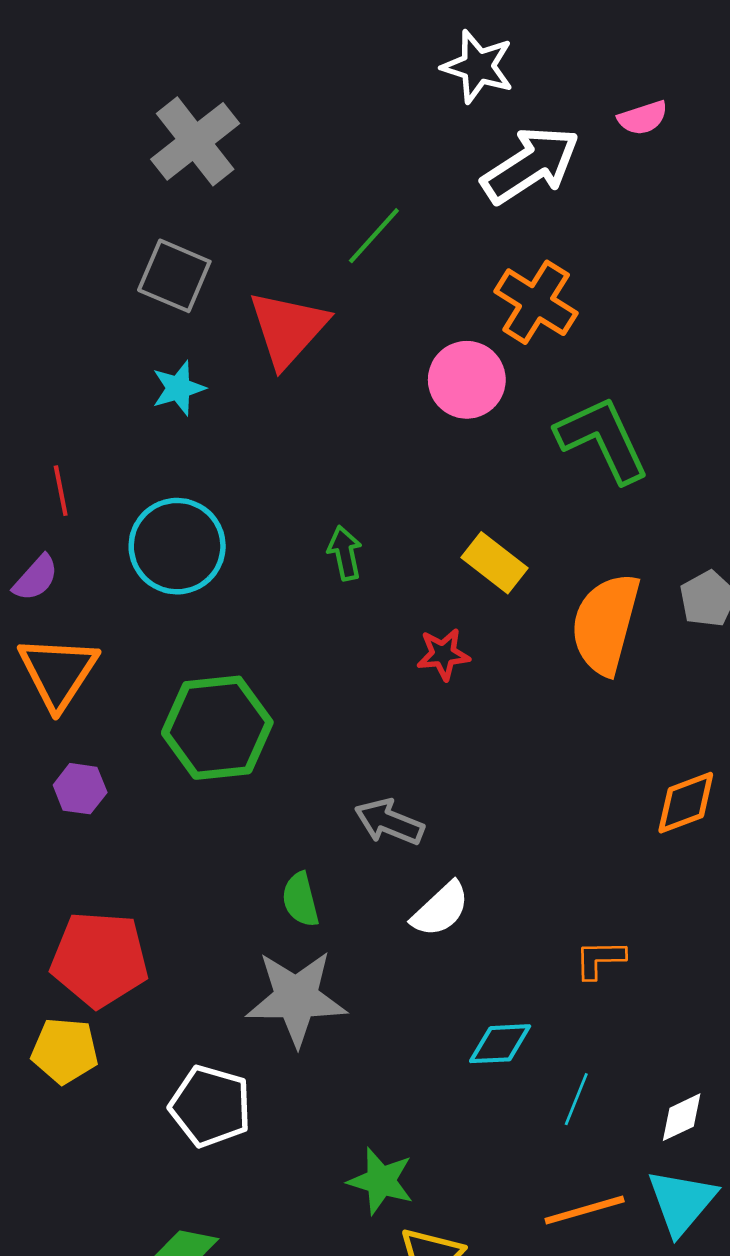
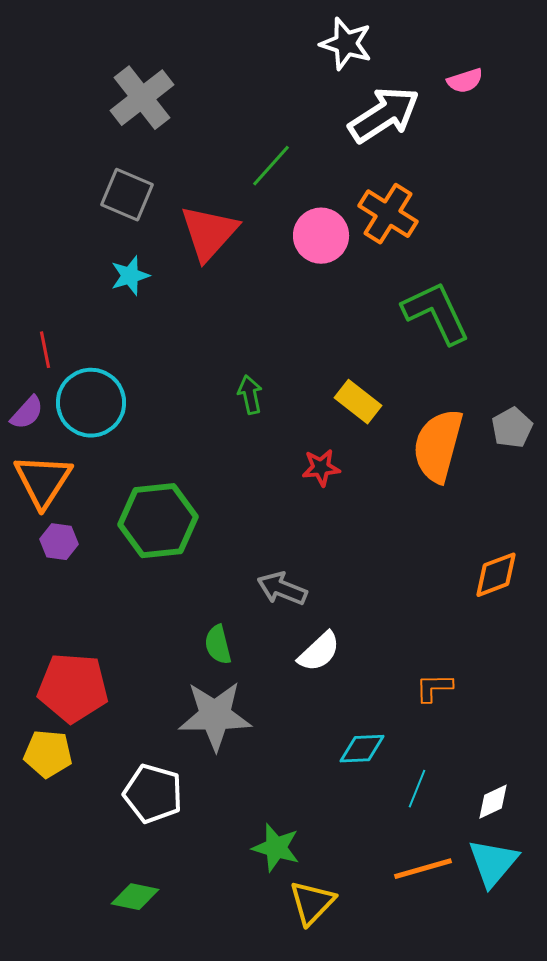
pink circle: (467, 380) -> (321, 236), moved
cyan circle: (177, 546) -> (91, 403), moved
purple hexagon: (80, 789) -> (59, 542), moved

